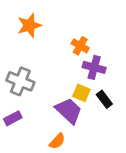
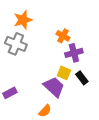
purple cross: (94, 67) -> (74, 53), turned -30
gray cross: (20, 81) -> (16, 44), moved

